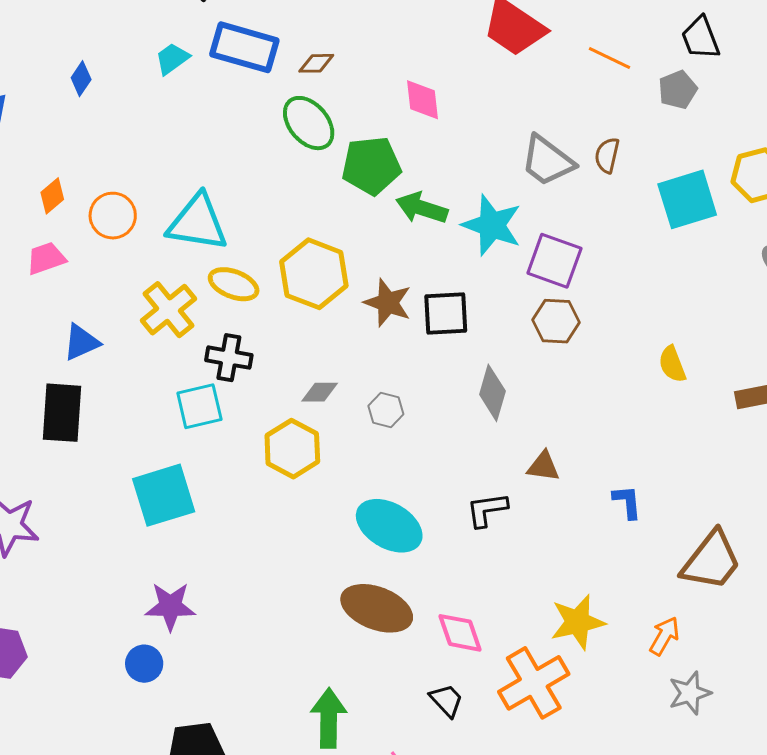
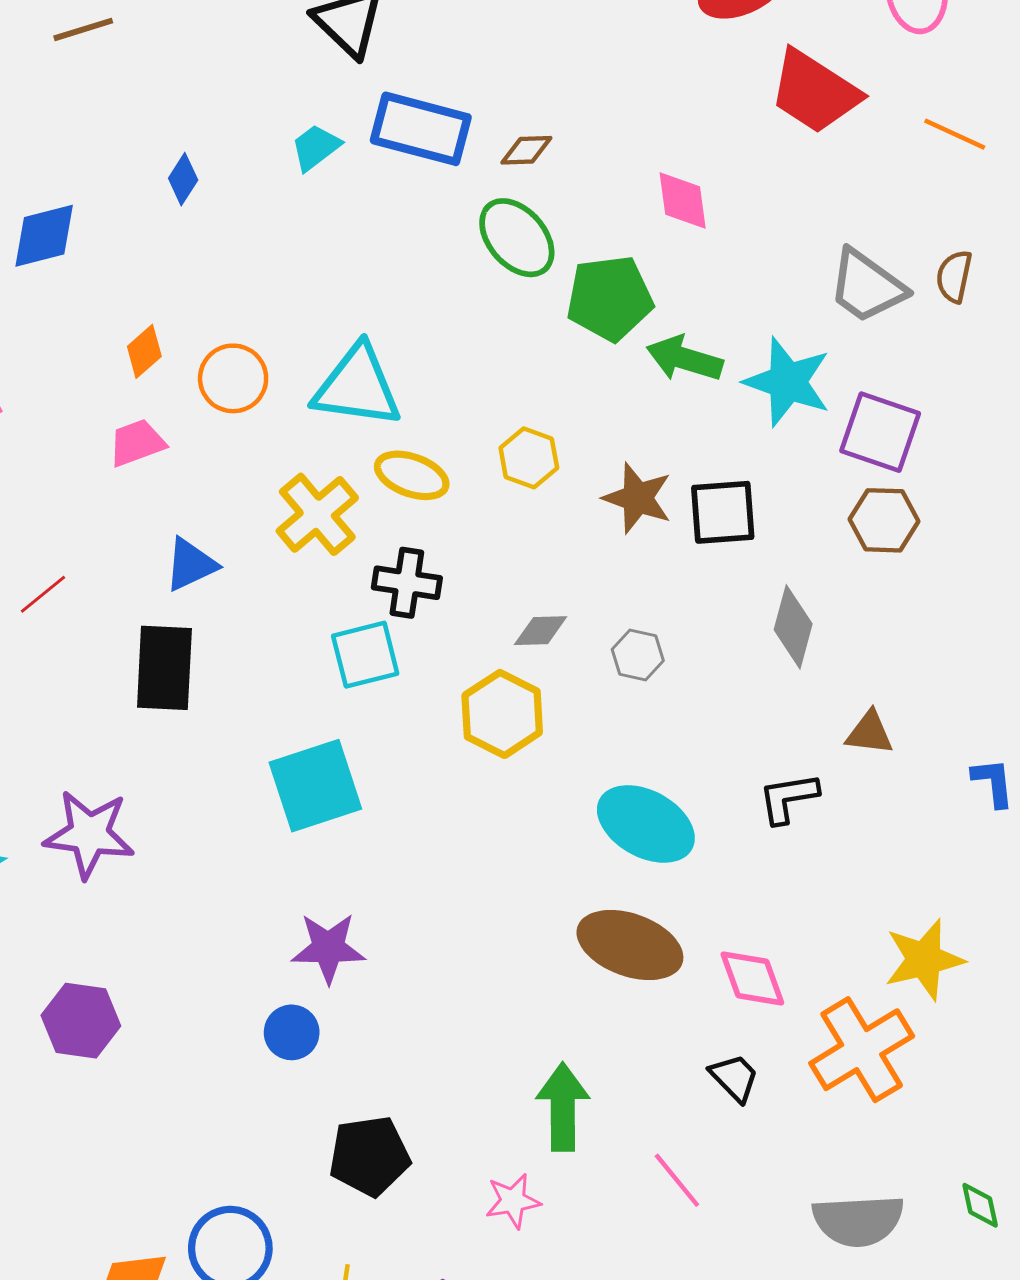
yellow hexagon: (314, 274) -> (529, 458), size x0.6

